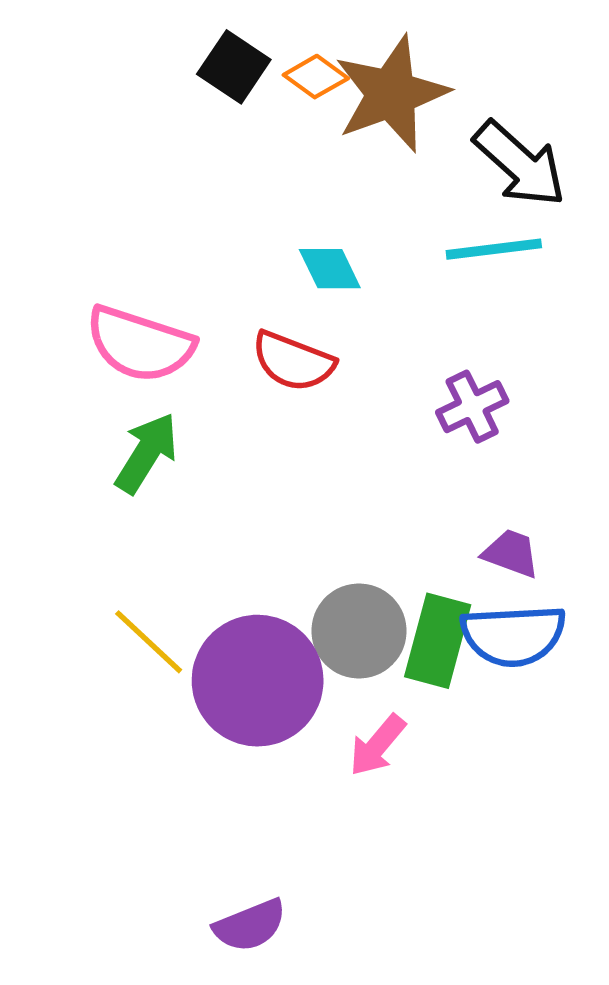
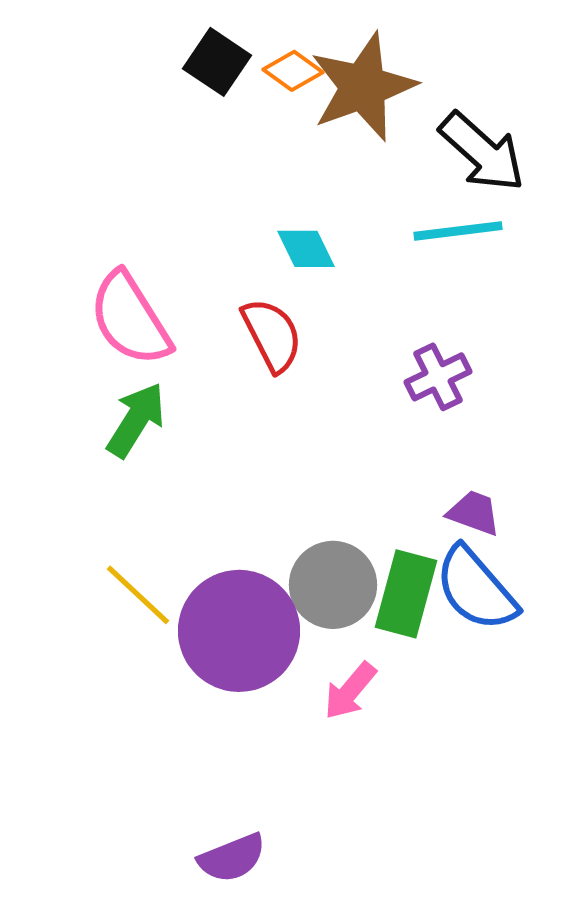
pink semicircle: (140, 344) -> (130, 319), turned 40
red semicircle: (293, 361) -> (272, 335), turned -138
blue semicircle: (513, 635) -> (476, 589), turned 52

